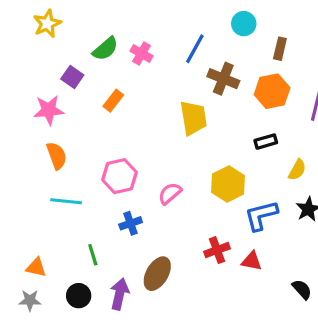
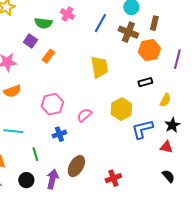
green semicircle: (105, 49) -> (43, 23), turned 48
pink cross: (142, 53) -> (67, 14), moved
purple square: (72, 77) -> (30, 41), moved
brown cross: (223, 79) -> (128, 32), moved
orange semicircle: (57, 156) -> (12, 91), turned 90
cyan line: (66, 201) -> (13, 131), moved
red cross: (217, 250) -> (113, 178), moved
red triangle: (252, 261) -> (166, 147), moved

